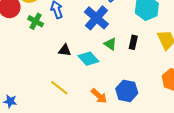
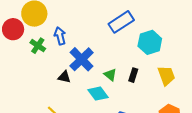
blue cross: (96, 18) -> (82, 59), moved
cyan diamond: (88, 59) -> (98, 94), moved

